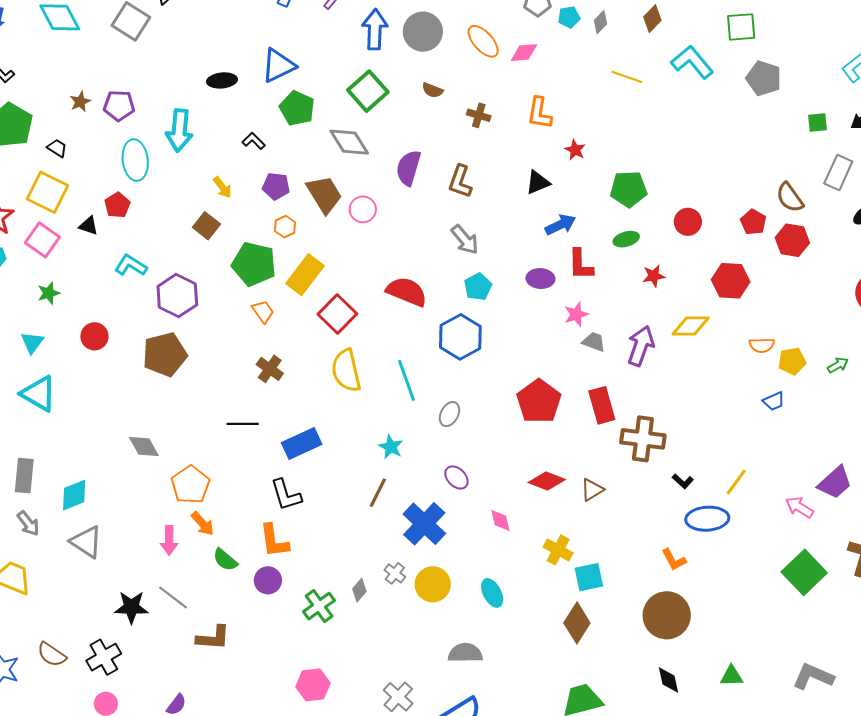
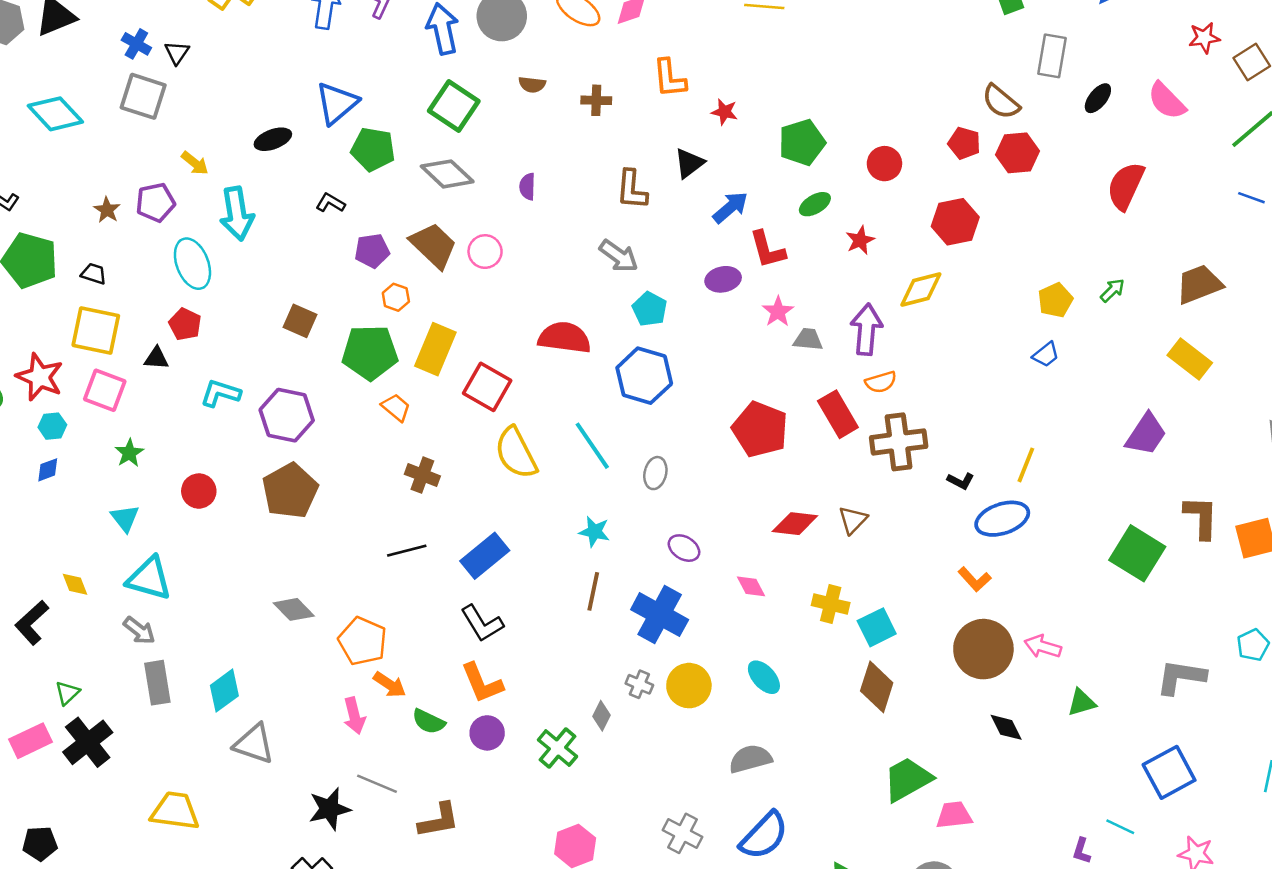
purple semicircle: (408, 168) -> (527, 186), size x0.6
brown L-shape: (460, 182) -> (632, 190), moved
yellow arrow: (222, 187) -> (195, 163), moved
orange semicircle: (762, 345) -> (881, 382), moved
pink arrow: (799, 507) -> (1043, 647), moved
gray arrow: (28, 523) -> (139, 630), moved

